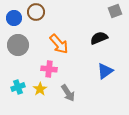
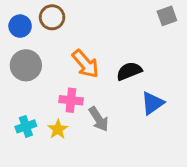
black semicircle: (99, 38) -> (129, 71), moved
gray arrow: (68, 93) -> (99, 119), moved

